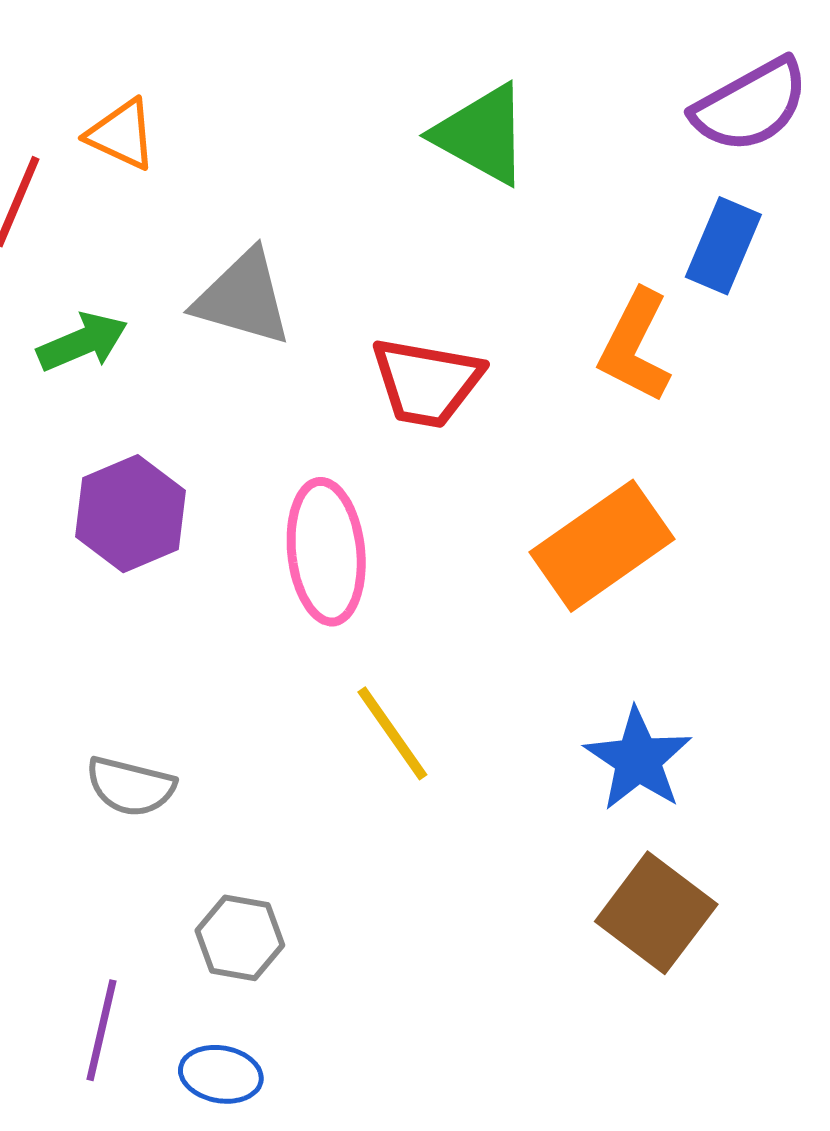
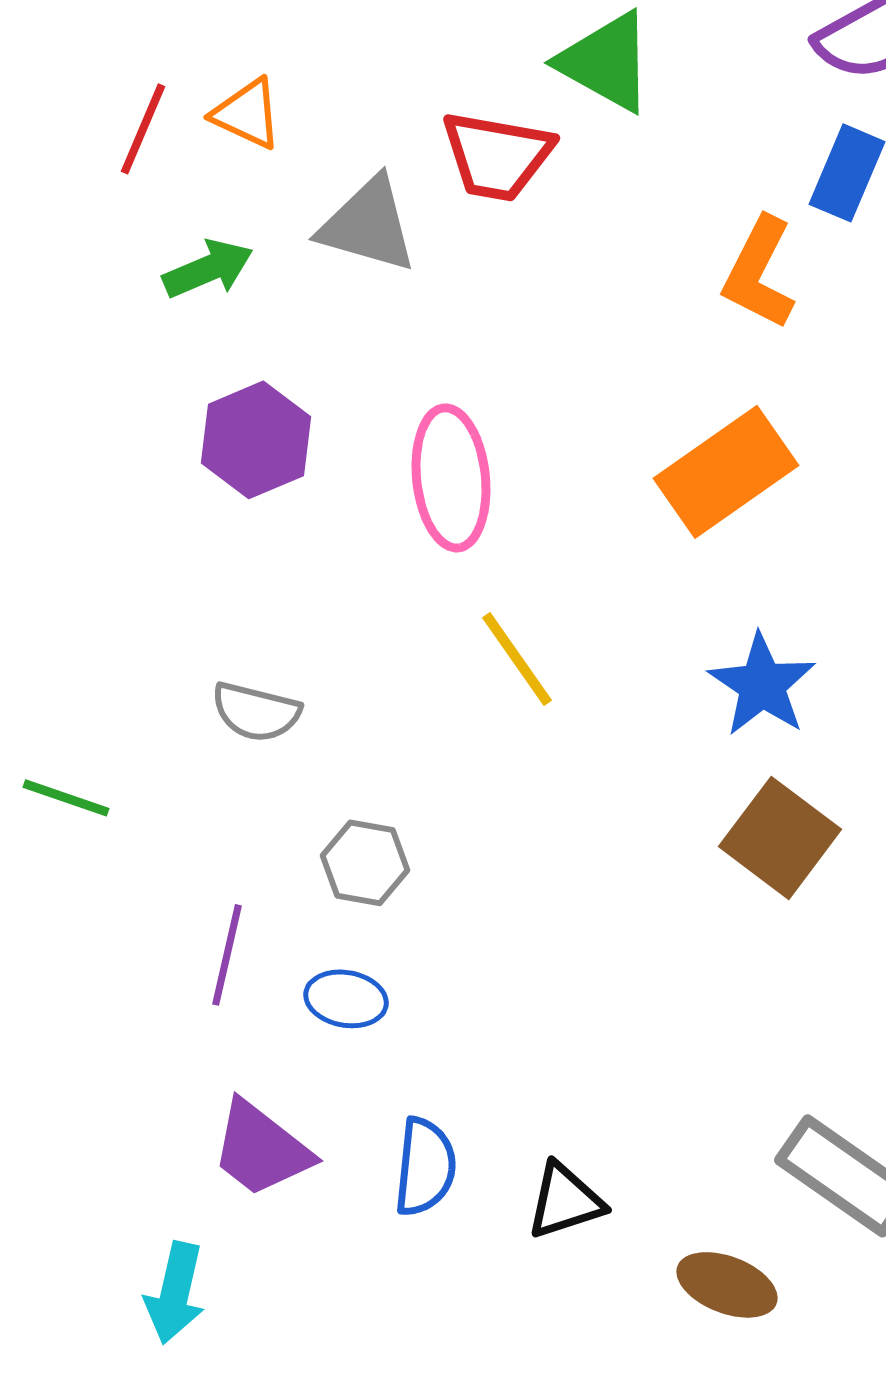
orange triangle: (122, 134) -> (247, 114), moved
red trapezoid: (426, 382) -> (497, 156), moved

